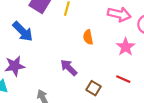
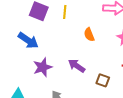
purple star: (15, 66) -> (43, 67), moved

